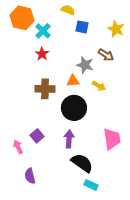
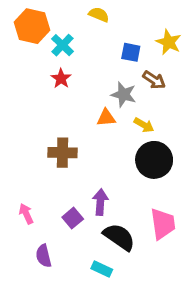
blue square: (82, 27) -> (131, 52), moved
brown cross: (45, 89) -> (63, 153), moved
black circle: (74, 108) -> (154, 160), moved
purple square: (37, 136) -> (73, 218), moved
pink trapezoid: (112, 139) -> (163, 224), moved
cyan rectangle: (91, 185) -> (102, 269), moved

